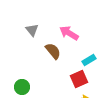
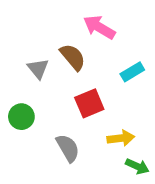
gray triangle: (32, 30) -> (38, 69), moved
red square: (79, 79) -> (89, 103), moved

